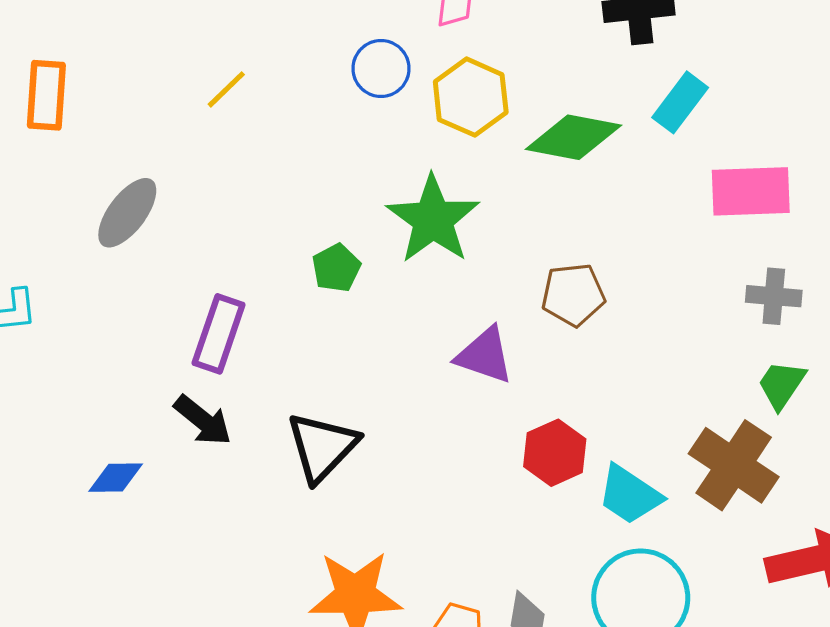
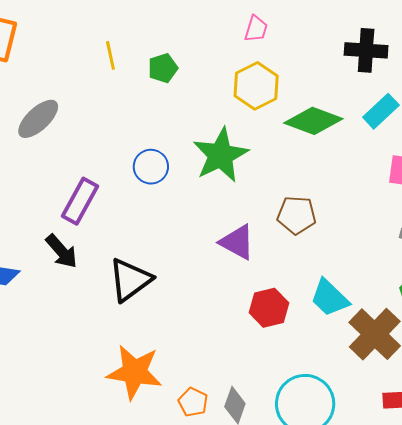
blue circle: (381, 68) -> (151, 167), moved
yellow line: (226, 89) -> (110, 55), turned -68
green pentagon: (336, 268) -> (163, 68), moved
cyan trapezoid: (630, 495) -> (329, 298), moved

